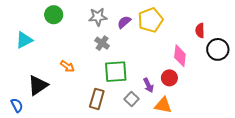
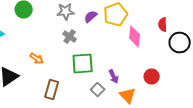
pink diamond: (180, 56) -> (135, 36), moved
red circle: (169, 78) -> (152, 76), moved
brown rectangle: (97, 99) -> (52, 90), moved
orange triangle: (163, 105) -> (128, 96), turned 36

